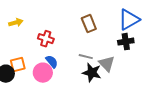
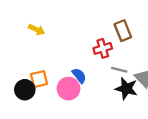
yellow arrow: (16, 23) -> (37, 30), turned 40
red cross: (46, 39) -> (103, 48), moved, turned -35

